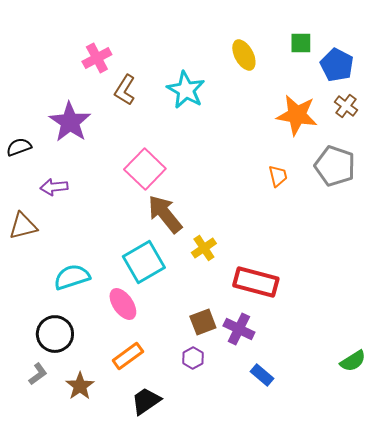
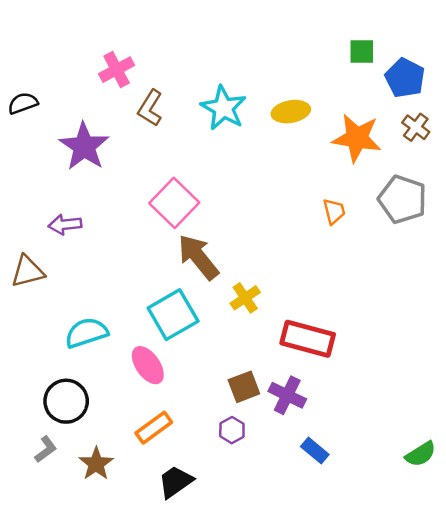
yellow ellipse: (244, 55) -> (291, 112), moved, turned -72
black semicircle: (19, 147) -> (23, 103), moved
green semicircle: (353, 361) -> (421, 454), moved

